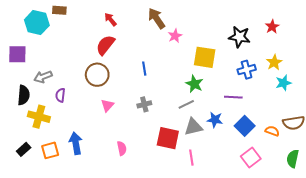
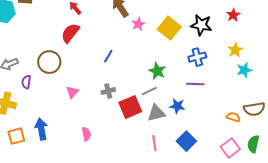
yellow square: (205, 57) -> (169, 28), moved, turned 30
blue line: (144, 69) -> (108, 56), turned 40
blue cross: (247, 70) -> (197, 57), moved
brown circle: (97, 75) -> (49, 62), moved
blue square: (245, 126) -> (186, 141), moved
red square: (168, 138) -> (130, 107), moved, turned -35
pink square: (251, 158) -> (230, 148), moved

